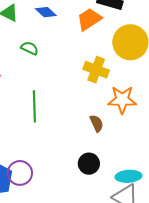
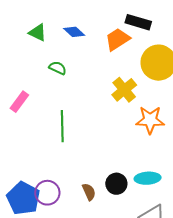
yellow cross: (96, 70) -> (124, 90), turned 30
brown semicircle: (97, 123) -> (89, 192), moved
cyan ellipse: (128, 176) -> (148, 178), moved

